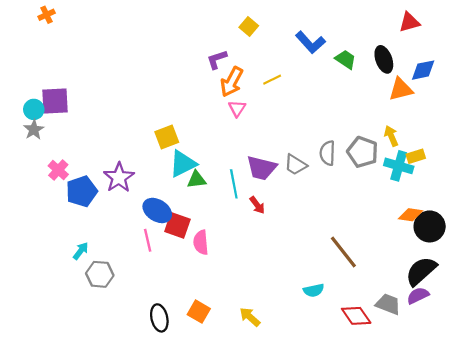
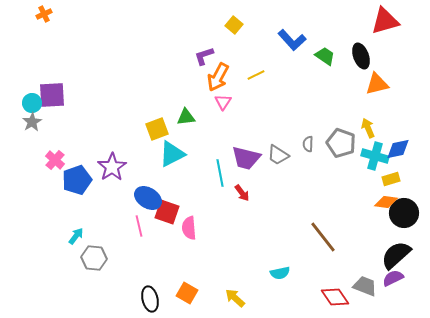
red triangle: (409, 22) -> (385, 21), size x1.4
blue diamond: (423, 70) -> (398, 149), moved
gray semicircle: (327, 153) -> (308, 144), size x0.7
yellow rectangle: (416, 156) -> (391, 179), moved
green triangle: (197, 180) -> (186, 117), moved
cyan semicircle: (314, 290) -> (280, 273), moved

